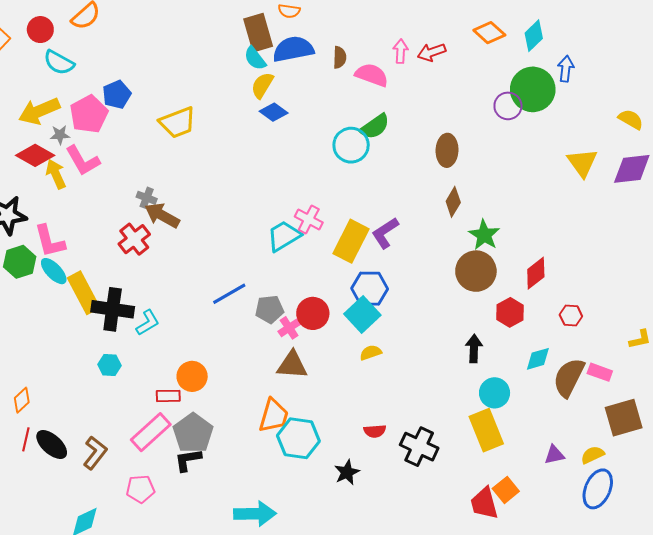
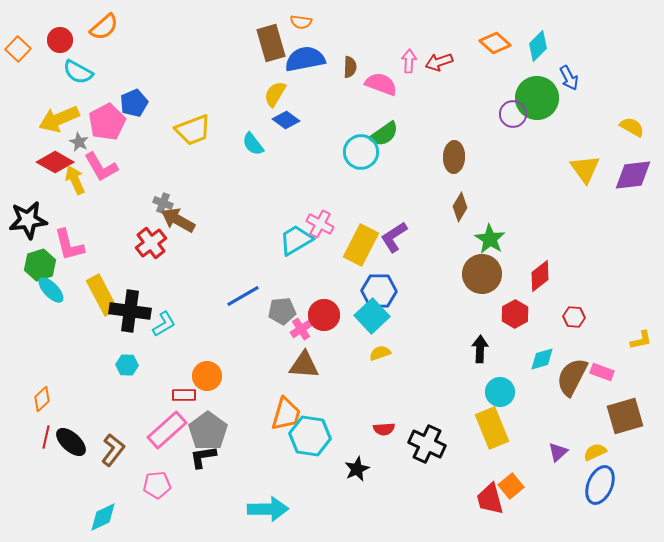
cyan semicircle: (255, 58) -> (253, 144), moved
blue arrow: (566, 69) -> (569, 78), turned 145
gray star: (60, 135) -> (79, 142), turned 30
cyan ellipse: (54, 271) -> (51, 290), moved
purple triangle: (554, 455) -> (558, 452), turned -30

